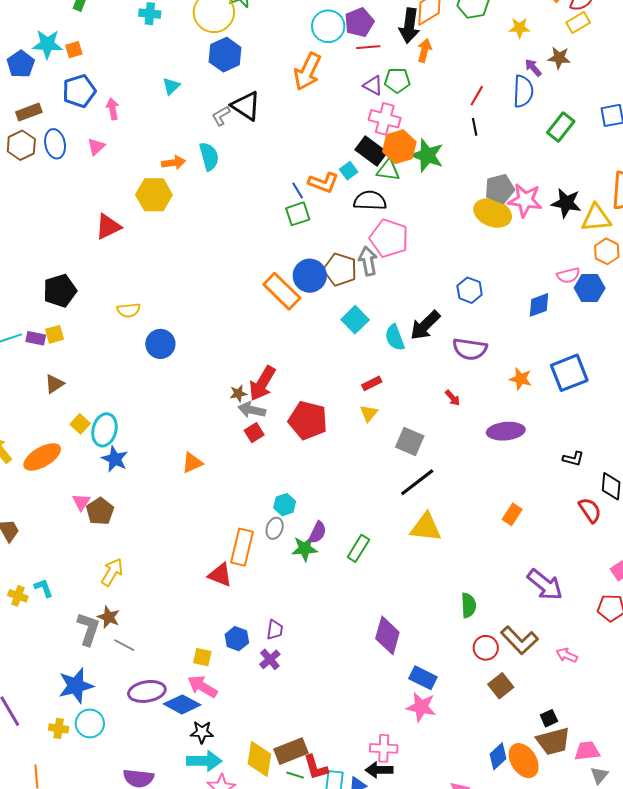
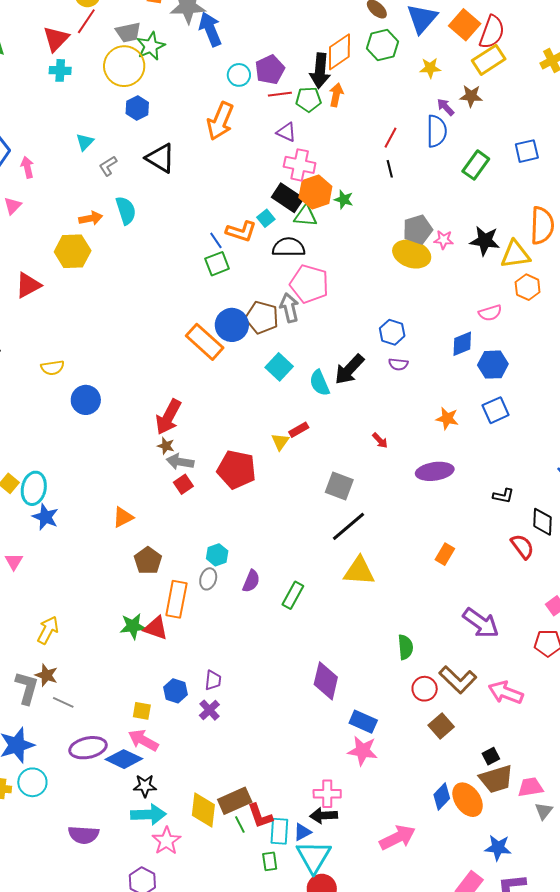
yellow rectangle: (578, 22) -> (489, 60), size x1.4
cyan circle: (328, 26) -> (239, 75), size x0.7
blue hexagon: (225, 55) -> (137, 108), size x0.7
green pentagon: (397, 80) -> (308, 100), moved
gray L-shape: (221, 116) -> (108, 166), moved
green star: (427, 155) -> (344, 199), size x0.6
pink star: (525, 200) -> (444, 240), size x0.6
blue hexagon: (590, 288) -> (493, 365), moved
purple semicircle: (470, 349) -> (398, 364), moved, size x0.6
blue square: (569, 373) -> (496, 410), size x0.7
red arrow: (262, 383) -> (168, 417), moved
brown star: (238, 393) -> (166, 446), turned 30
yellow triangle: (369, 413) -> (280, 442), moved
brown pentagon: (100, 511) -> (148, 561), moved
green star: (305, 549) -> (133, 626), moved
pink arrow: (567, 655) -> (506, 692), size x1.6
green line: (295, 775) -> (240, 825), turned 48

